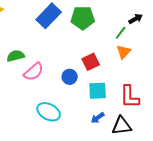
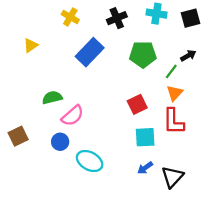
green pentagon: (83, 18) -> (143, 54), moved
blue circle: (70, 77) -> (60, 142), moved
red L-shape: (130, 97) -> (173, 121), moved
black triangle: (122, 126) -> (172, 177), turned -40

